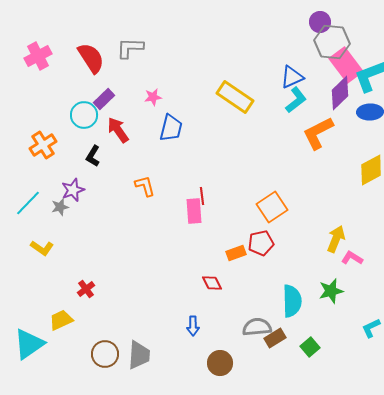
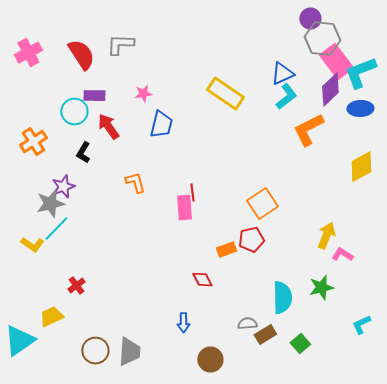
purple rectangle: (104, 99) -> (94, 96), turned 45
cyan line: (28, 203) -> (56, 229), moved
gray star: (60, 207) -> (50, 204), size x1.6
gray semicircle: (257, 327) -> (247, 324), size x0.7

